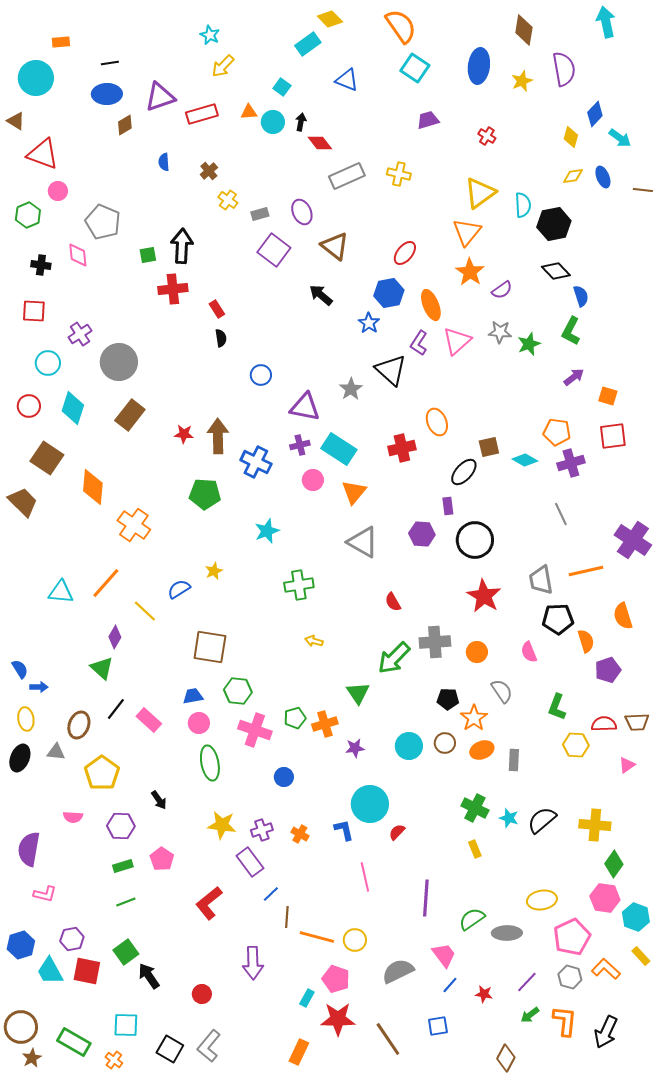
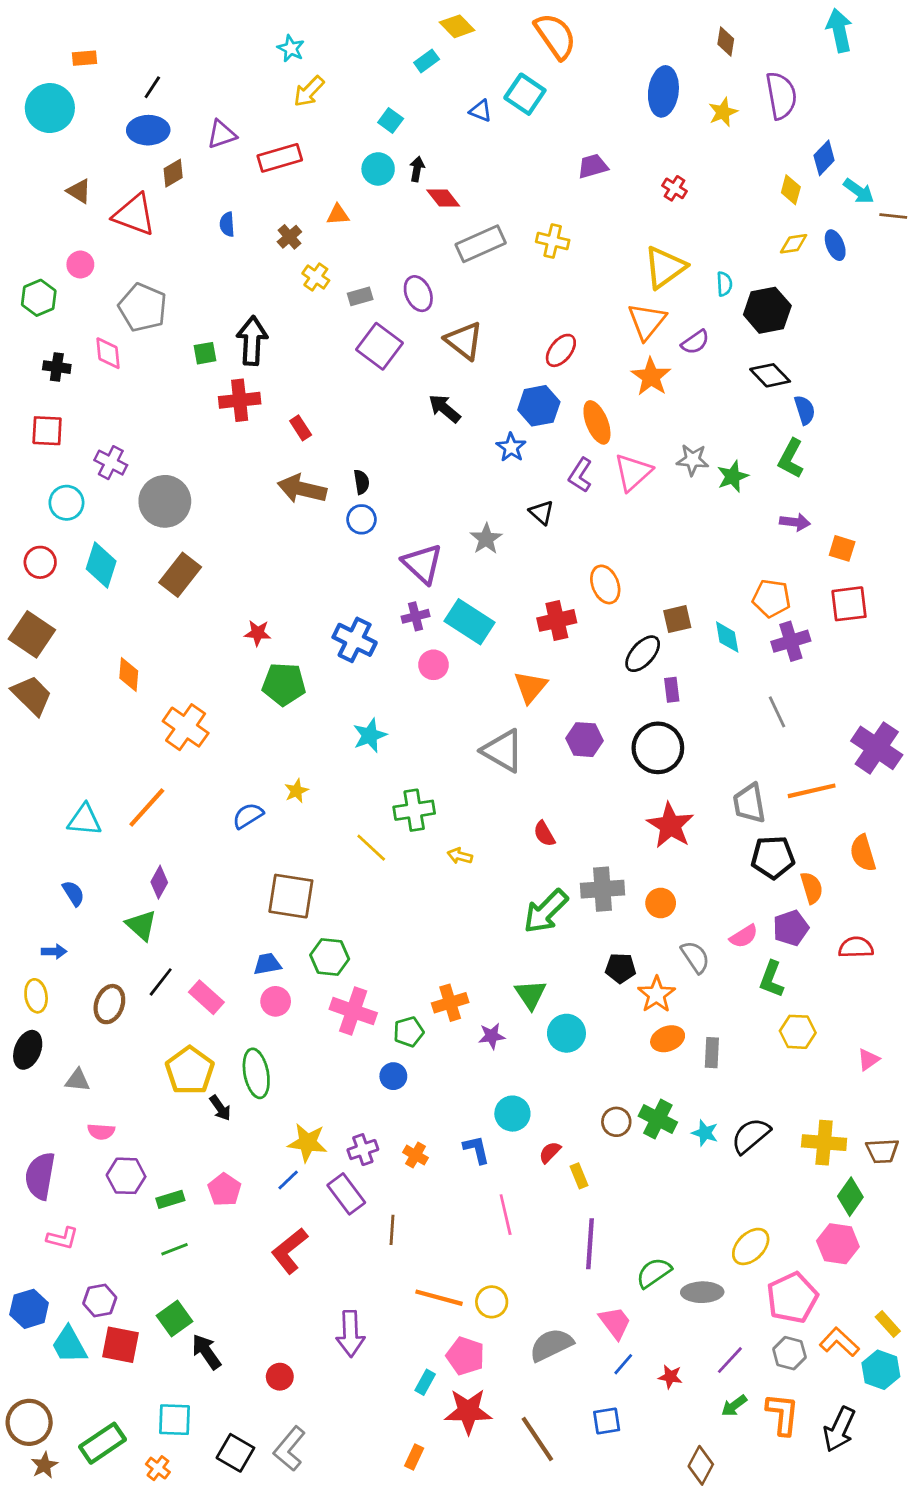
brown diamond: (524, 30) -> (726, 42), size x0.7
cyan rectangle: (308, 44) -> (427, 61), size x0.7
black line: (110, 63) -> (152, 87), turned -48
cyan square: (415, 68) -> (525, 94), moved
blue triangle: (347, 80) -> (481, 111), size x0.7
purple triangle: (160, 97) -> (222, 134), size x0.7
orange triangle: (249, 112) -> (338, 215), moved
brown triangle: (16, 121) -> (79, 191), moved
red triangle: (43, 154) -> (134, 215), moved
brown line: (643, 190) -> (893, 216), moved
cyan semicircle: (523, 205) -> (724, 284), size x0.7
purple semicircle: (502, 290) -> (695, 342), moved
purple cross: (80, 334) -> (111, 463), turned -30
black semicircle: (221, 338) -> (361, 482), moved
black triangle: (391, 370) -> (542, 512), size x0.6
purple arrow: (574, 377) -> (795, 522), turned 45
purple triangle: (305, 407) -> (422, 564), turned 32
red star: (184, 434) -> (258, 633), moved
brown arrow: (218, 436) -> (302, 489), moved, turned -76
brown square: (47, 458) -> (32, 634), moved
cyan diamond: (525, 460) -> (727, 637), turned 50
orange diamond: (93, 487) -> (129, 674), size x0.7
orange triangle: (354, 492) -> (530, 687), moved
purple rectangle: (448, 506) -> (672, 690), moved
yellow line: (145, 611) -> (371, 848), moved
yellow arrow: (314, 641) -> (460, 856), moved
pink semicircle: (529, 652) -> (744, 936), moved, turned -100
blue semicircle: (20, 669) -> (73, 893), moved
purple pentagon: (608, 670) -> (791, 928), moved
green triangle: (358, 693) -> (530, 994), moved
green pentagon: (295, 718) -> (409, 1032), moved
brown trapezoid: (637, 722) -> (882, 1151), moved
red semicircle: (604, 724) -> (856, 947), moved
brown circle: (445, 743) -> (616, 1122), moved
gray triangle: (56, 752) -> (78, 1080), moved
green ellipse: (210, 763) -> (256, 1073), moved
yellow pentagon: (102, 773) -> (190, 1071), moved
cyan circle: (370, 804) -> (512, 1114), size x0.7
purple hexagon: (121, 826) -> (126, 1176), moved
yellow rectangle: (475, 849) -> (579, 1176), moved
blue line: (271, 894) -> (288, 1180), moved
yellow ellipse: (542, 900) -> (751, 1246), turned -36
brown line: (287, 917) -> (392, 1230), moved
cyan hexagon: (636, 917) -> (881, 1370), moved
green rectangle: (74, 1042) -> (102, 1443), turned -64
orange rectangle: (299, 1052) -> (414, 1457), size x0.7

